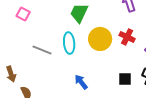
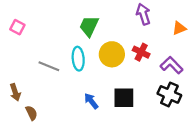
pink square: (23, 14) -> (17, 27), moved
black square: (125, 79) -> (124, 98), moved, size x1.5

